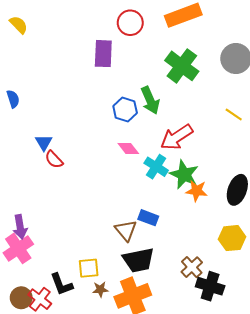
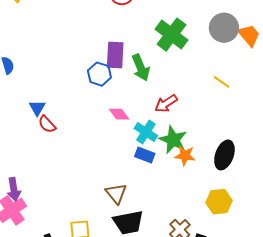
purple rectangle: (103, 54) -> (115, 55), moved
blue hexagon: (125, 110) -> (99, 74), moved
red arrow: (177, 137) -> (166, 103), size x0.7
blue rectangle: (148, 218) -> (145, 155), moved

